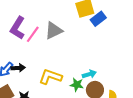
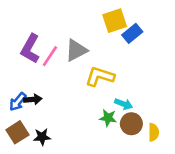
cyan arrow: (89, 74) -> (124, 104), turned 40
yellow L-shape: (50, 77) -> (100, 76), moved

